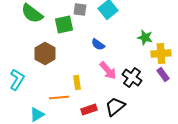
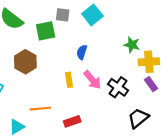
blue semicircle: (98, 44) -> (82, 52), turned 72
yellow rectangle: (77, 82) -> (69, 80), moved
black trapezoid: (115, 106) -> (138, 118), moved

